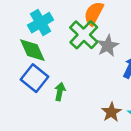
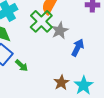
green arrow: (60, 92) -> (21, 65), turned 120

